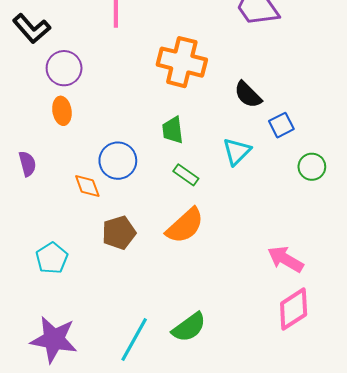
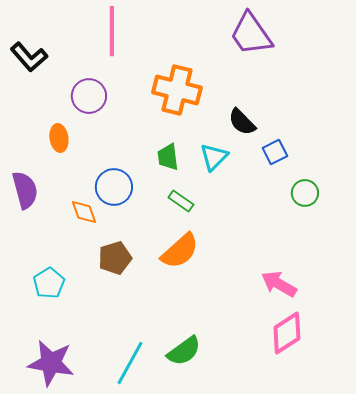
purple circle: (64, 68) -> (89, 96), moved
cyan triangle: (237, 151) -> (214, 157), moved
purple semicircle: (27, 164) -> (25, 190), size x1.5

